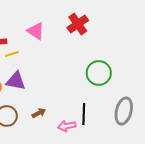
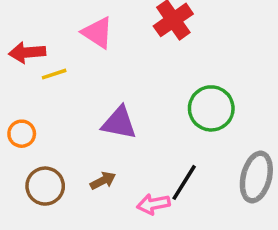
purple triangle: (16, 81) -> (119, 123), moved
black line: (84, 114) -> (184, 182), turned 30

